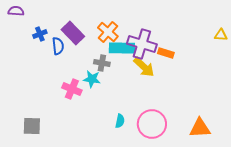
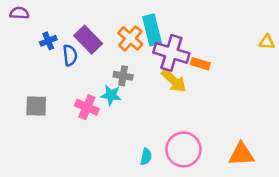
cyan rectangle: (122, 48) -> (152, 30), moved, turned 75
cyan semicircle: (120, 121) -> (146, 157), moved
gray square: (32, 126) -> (36, 106), moved

